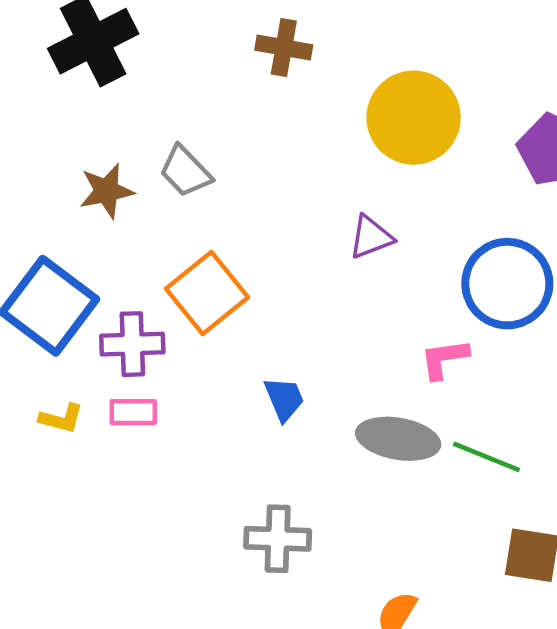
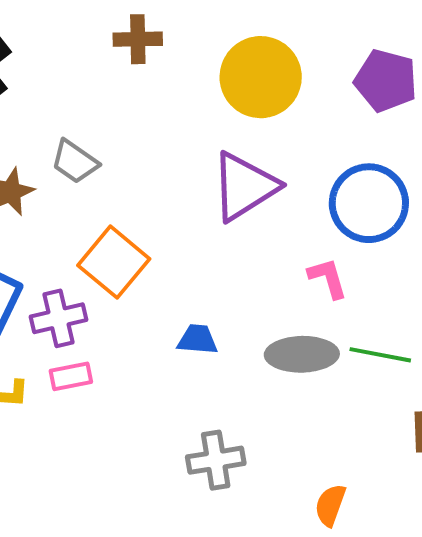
purple triangle: (371, 237) -> (244, 187), size x1.8
pink L-shape: (444, 359) -> (328, 278), turned 93
blue trapezoid: (284, 399) -> (198, 339), turned -51

